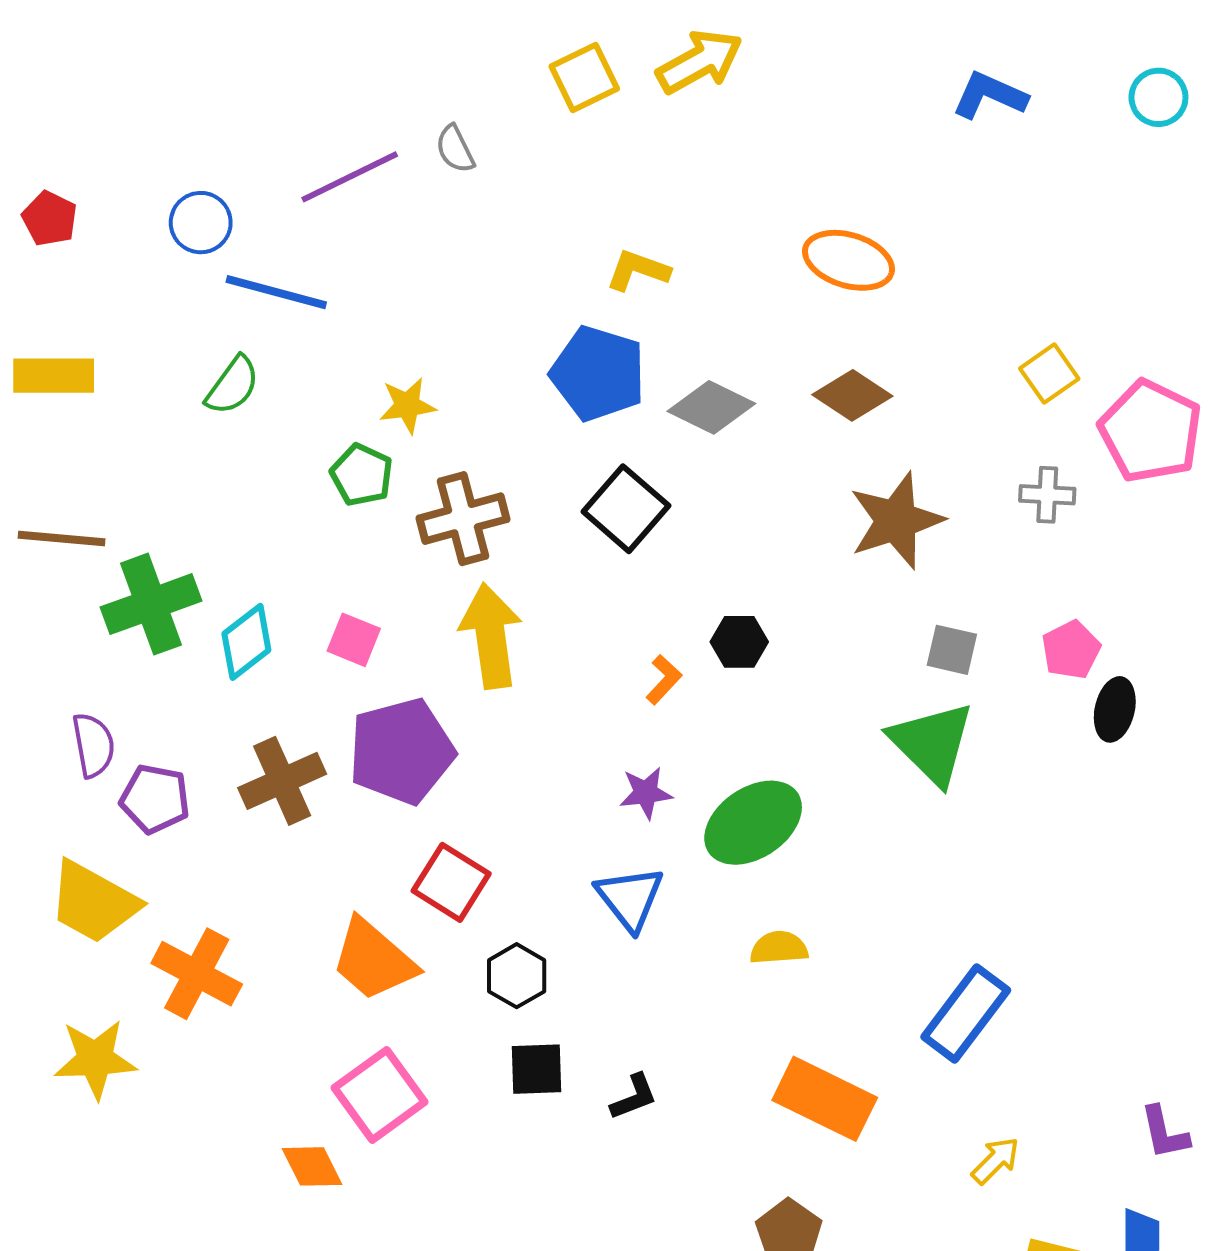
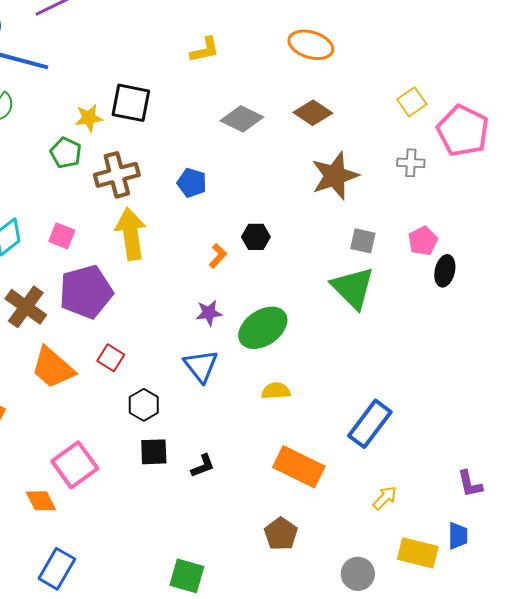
yellow L-shape: (638, 270) -> (205, 50), turned 148
blue pentagon: (598, 374) -> (192, 183), moved, size x0.6
black square: (626, 509) -> (131, 103), moved, turned -30
brown cross: (282, 781) -> (26, 307), turned -30
red square: (451, 882) -> (111, 358), size x0.7
orange trapezoid: (374, 960) -> (53, 368), moved

